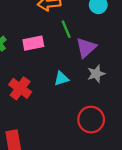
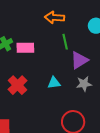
pink rectangle: (33, 43) -> (25, 48), moved

